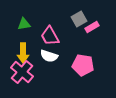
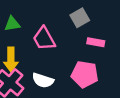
pink rectangle: (92, 27) -> (96, 42), moved, turned 40
white semicircle: (49, 56) -> (43, 80), moved

